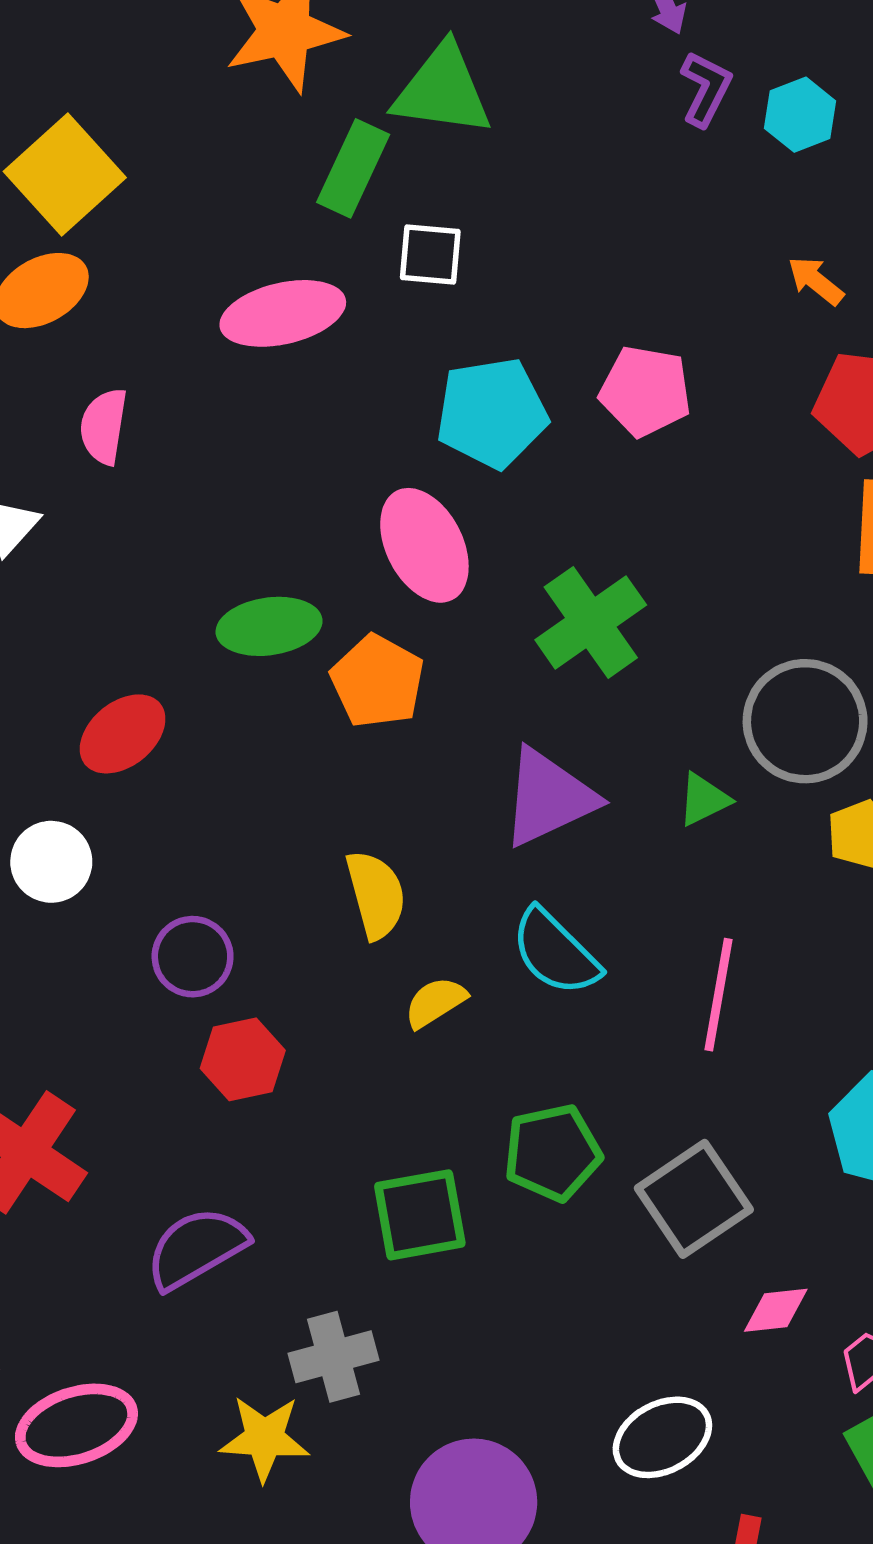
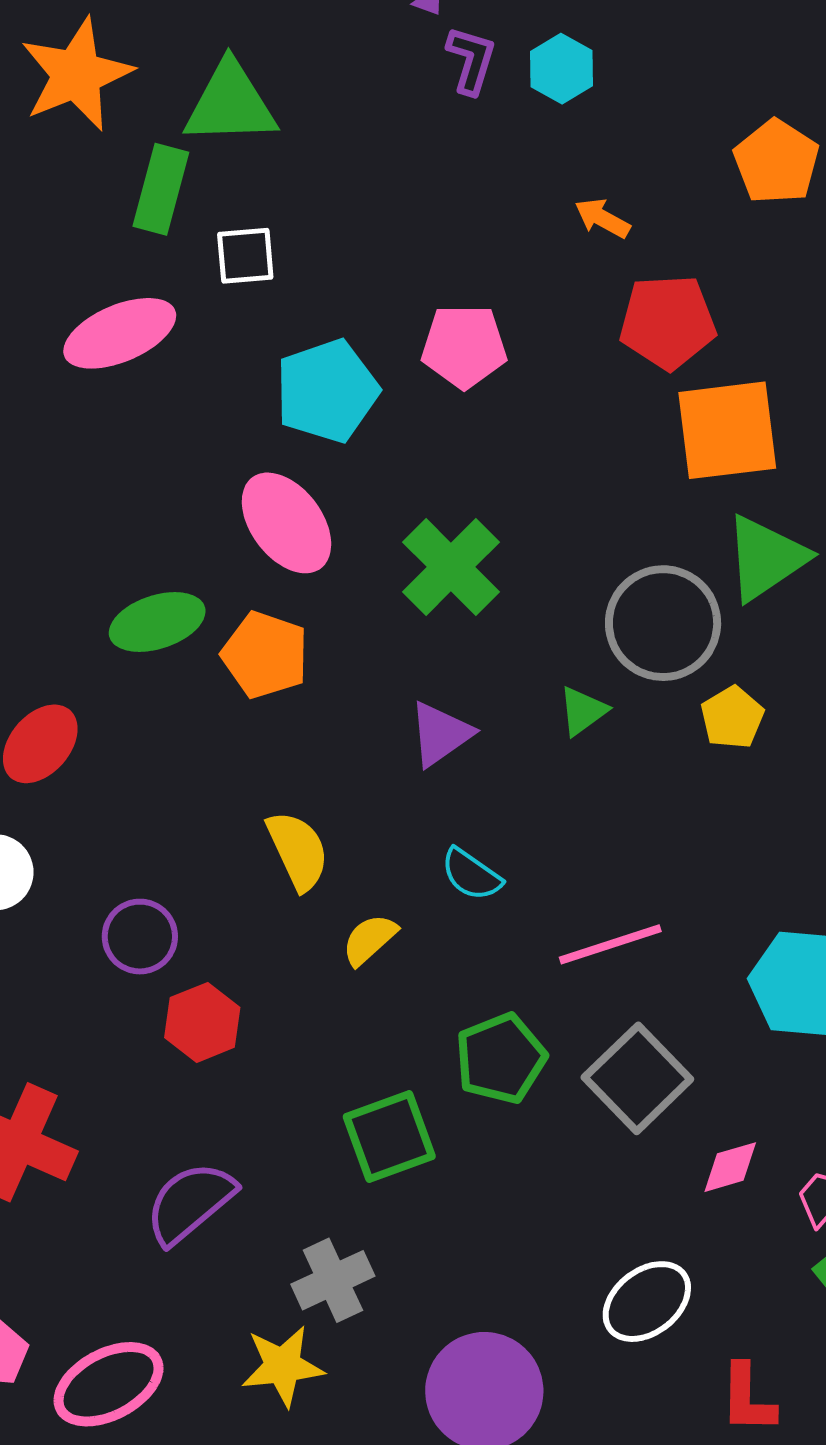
purple triangle: (549, 798) -> (440, 734), size x0.7
cyan semicircle: (555, 952) -> (471, 875), size x0.7
pink line: (718, 995) -> (610, 944), moved, turned 72

